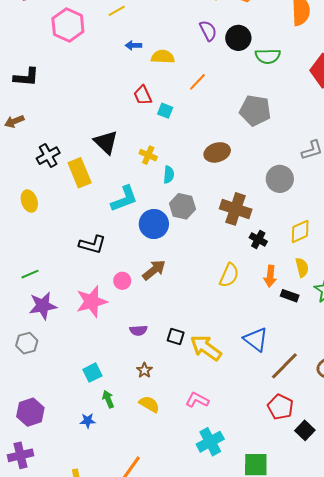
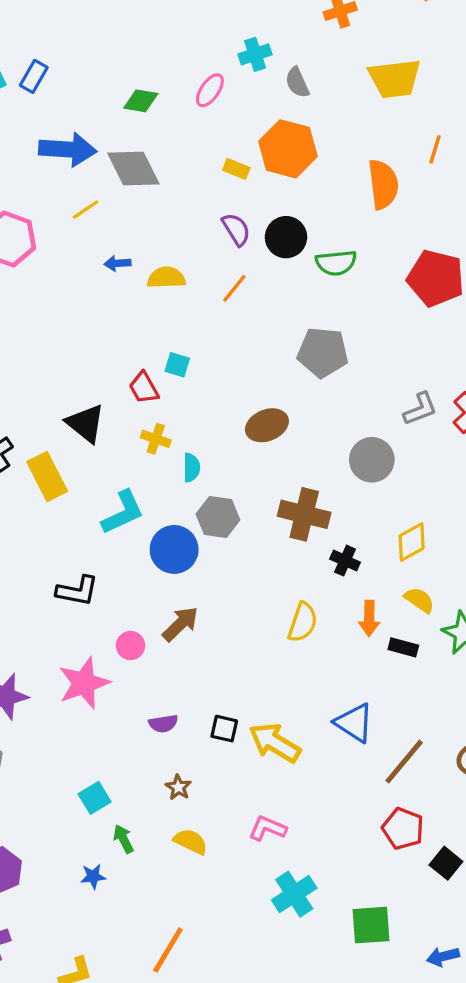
orange line: (197, 82) -> (234, 288), moved
red trapezoid: (143, 95) -> (144, 388), moved
yellow semicircle: (302, 267) -> (419, 600), turned -36

